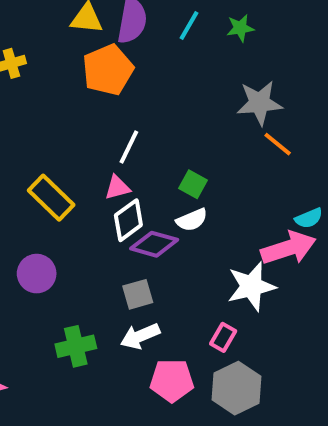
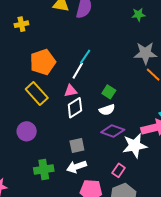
cyan line: (189, 25) -> (85, 57), moved
orange pentagon: (108, 70) -> (43, 62), moved
purple diamond: (154, 244) -> (113, 131), moved

